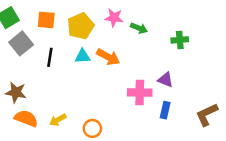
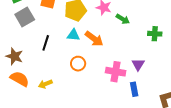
black line: (50, 57) -> (46, 43), moved
purple triangle: (166, 80) -> (138, 64), turned 32
blue rectangle: (165, 110) -> (134, 89), turned -32
orange circle: (92, 128) -> (78, 64), moved

